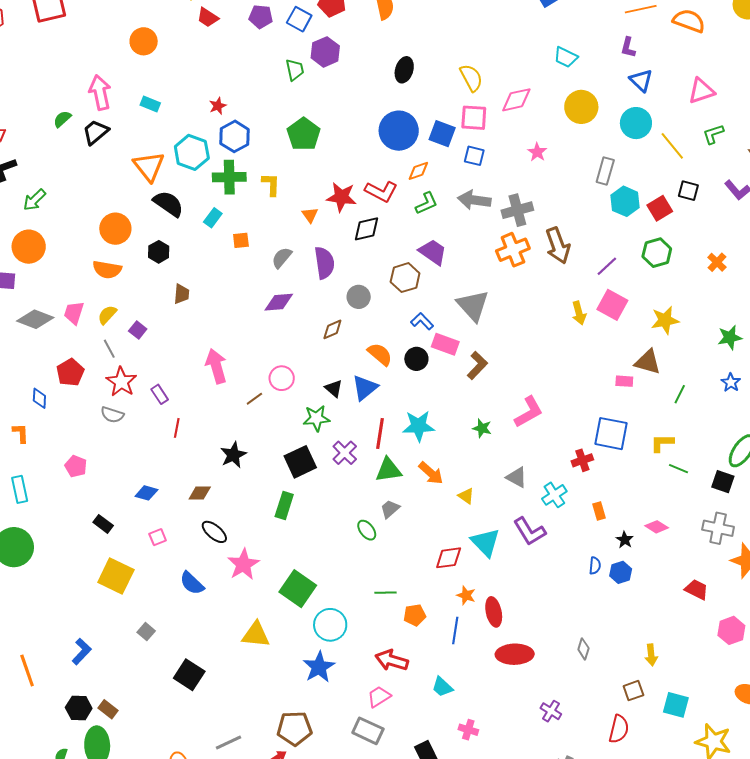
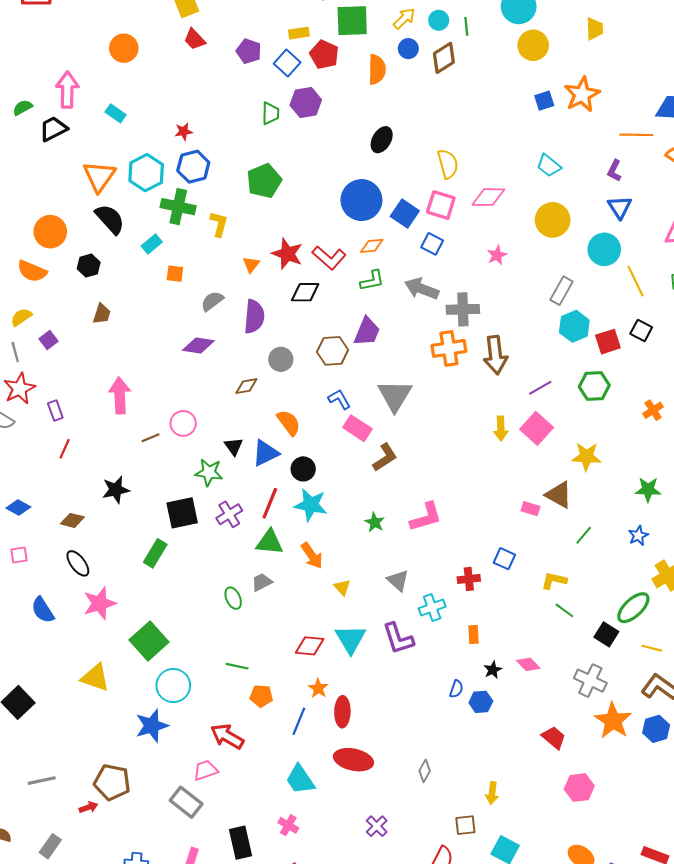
purple trapezoid: (433, 252) -> (367, 332), turned 64
black circle: (416, 359) -> (303, 469), moved
blue square: (611, 434) -> (504, 559), size x0.6
cyan trapezoid: (442, 687) -> (300, 779), moved, size x1.4

